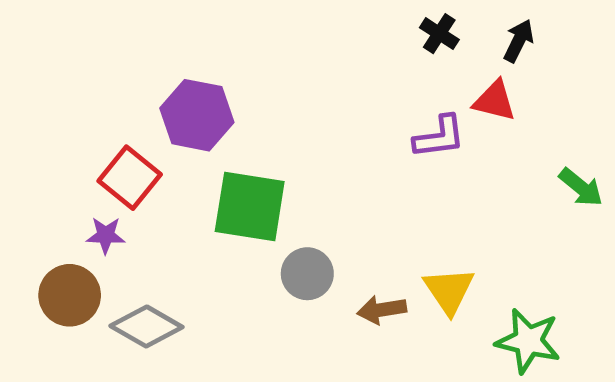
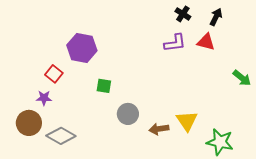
purple L-shape: (439, 137) -> (175, 43), moved
red square: (130, 178) -> (54, 74), size x0.7
green square: (250, 206) -> (104, 86), size x0.5

